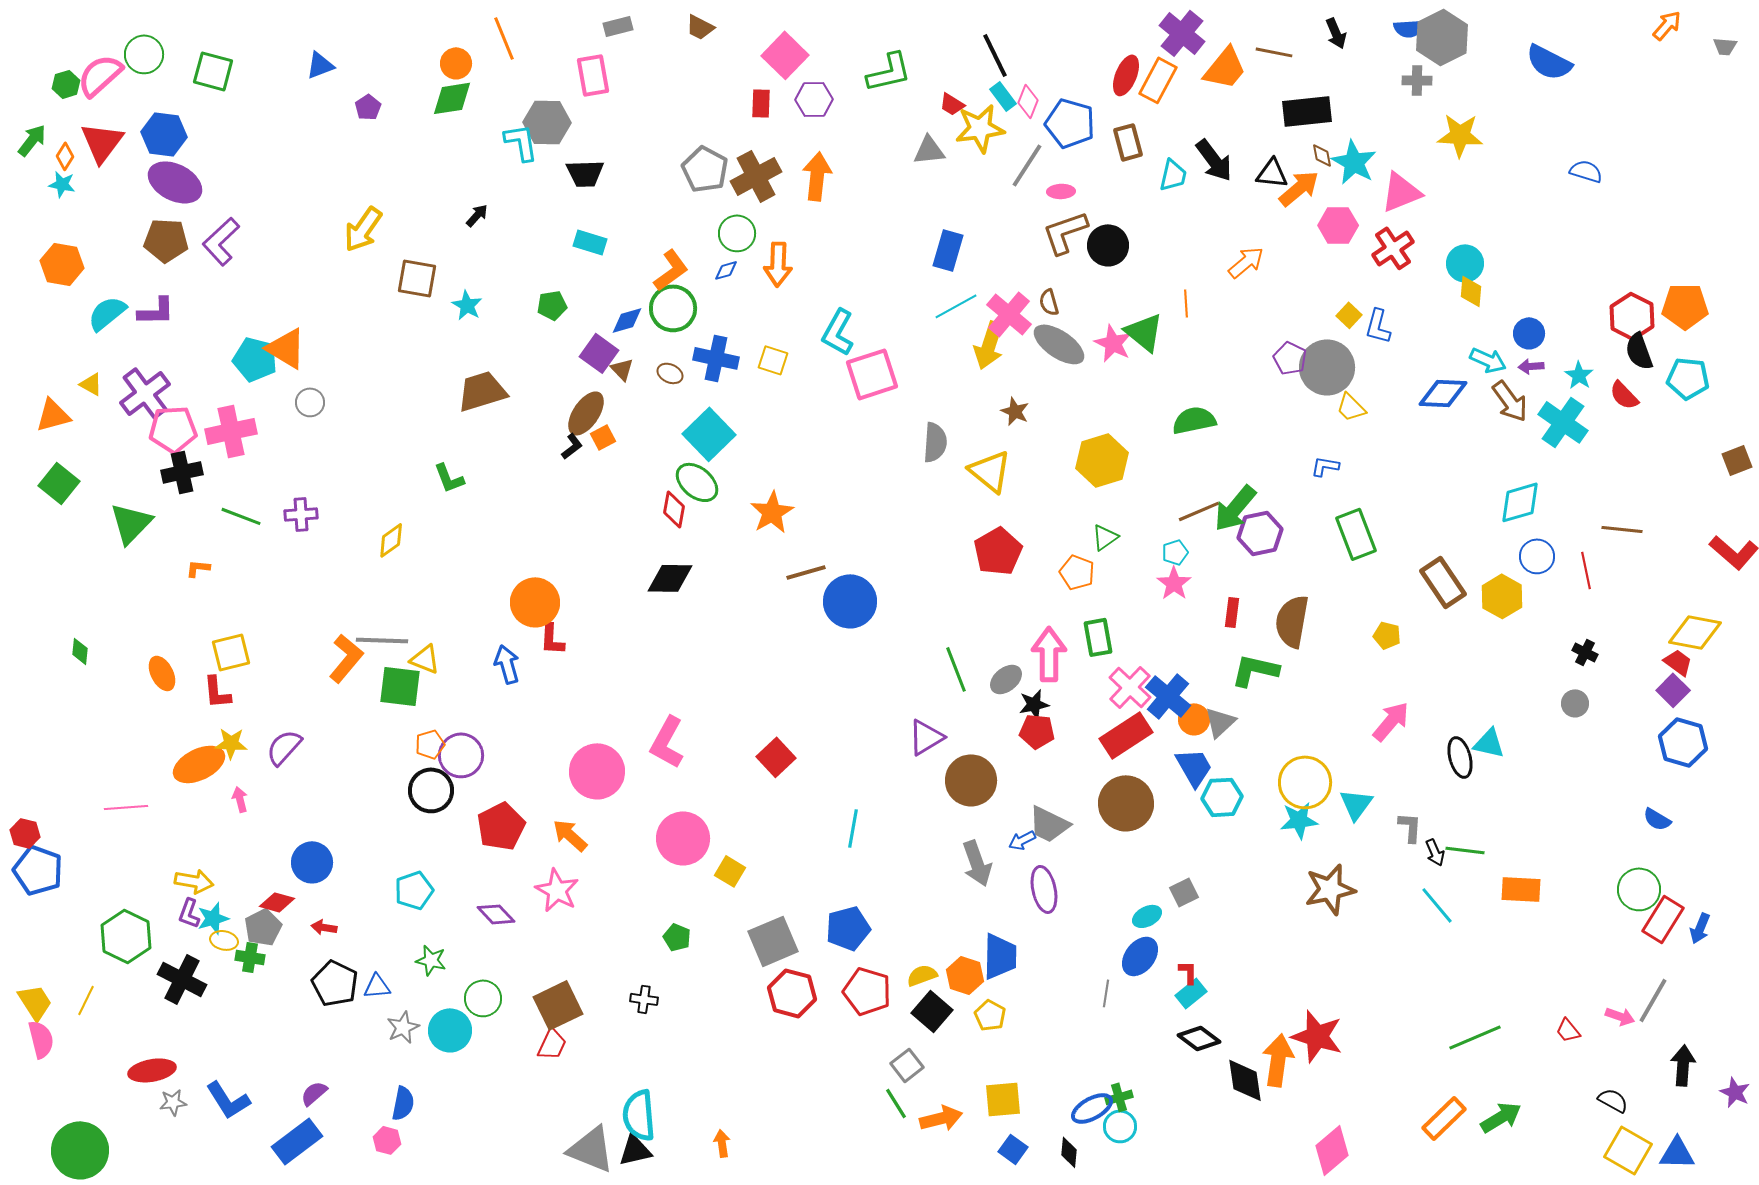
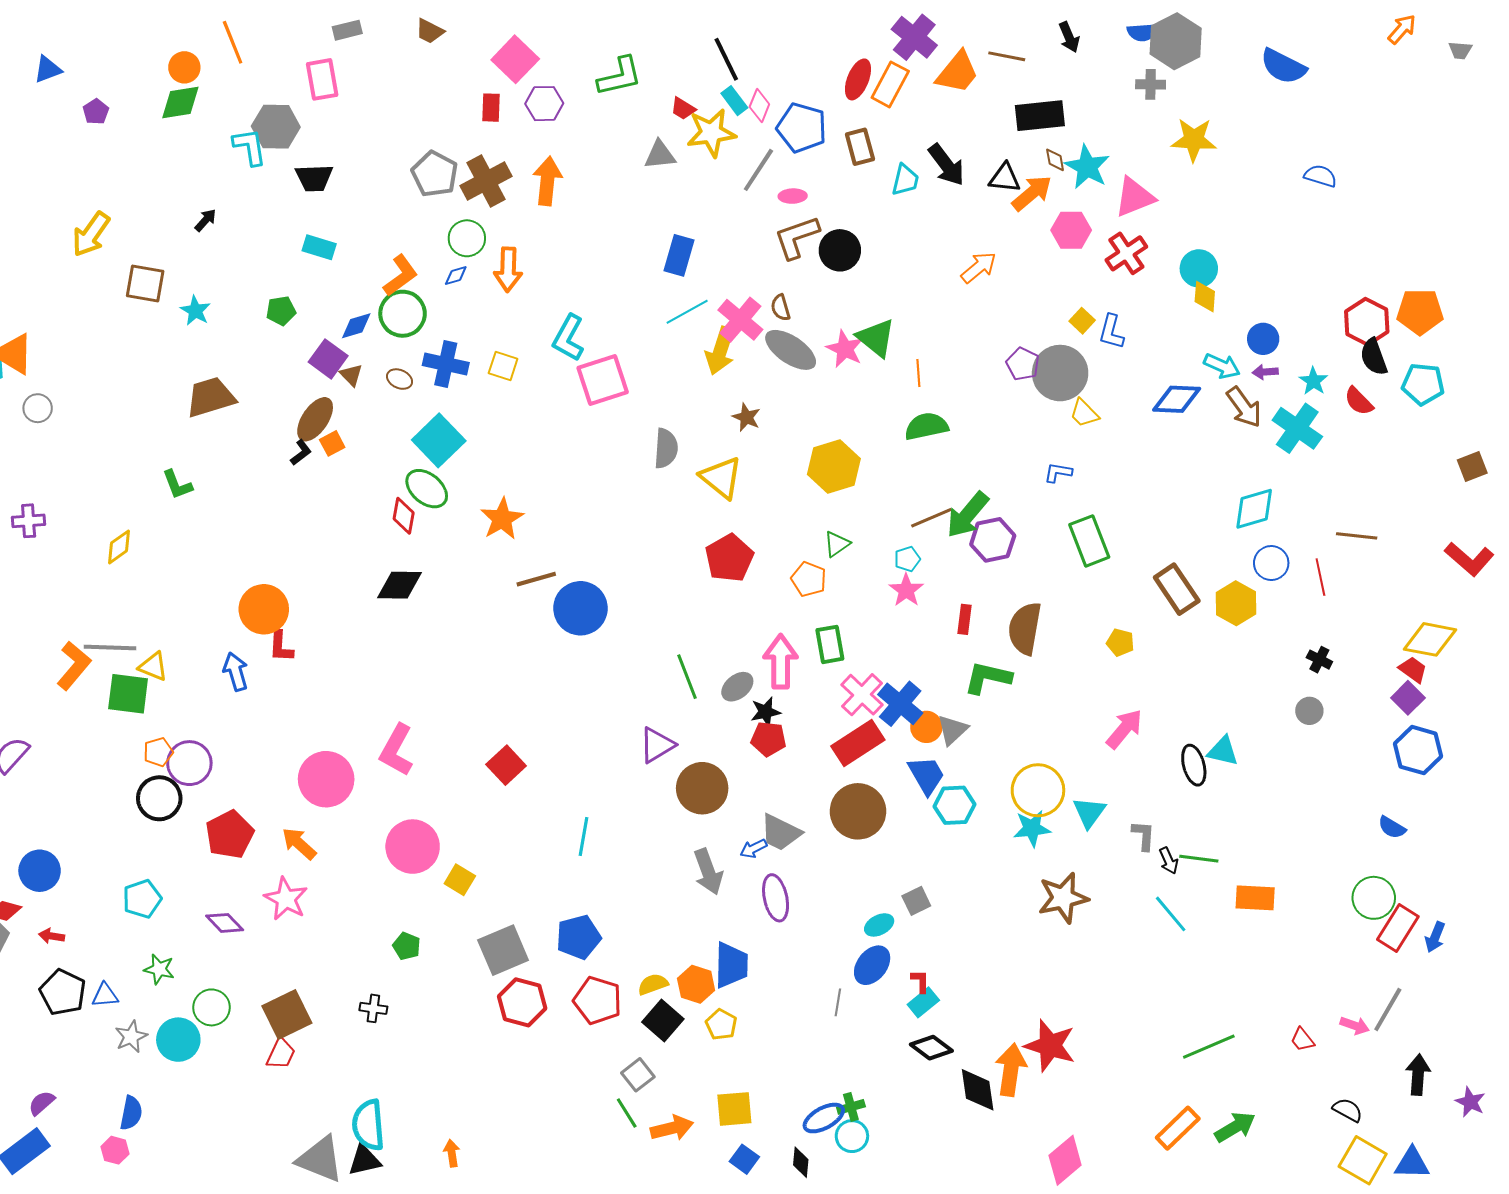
orange line: (1186, 303) -> (918, 373), moved

